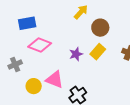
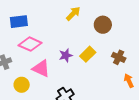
brown circle: (100, 28) -> (103, 25), moved
pink triangle: (54, 80) -> (41, 68), moved

